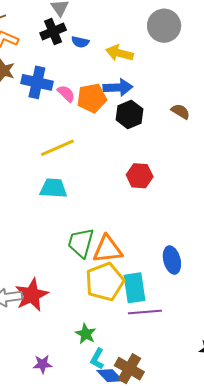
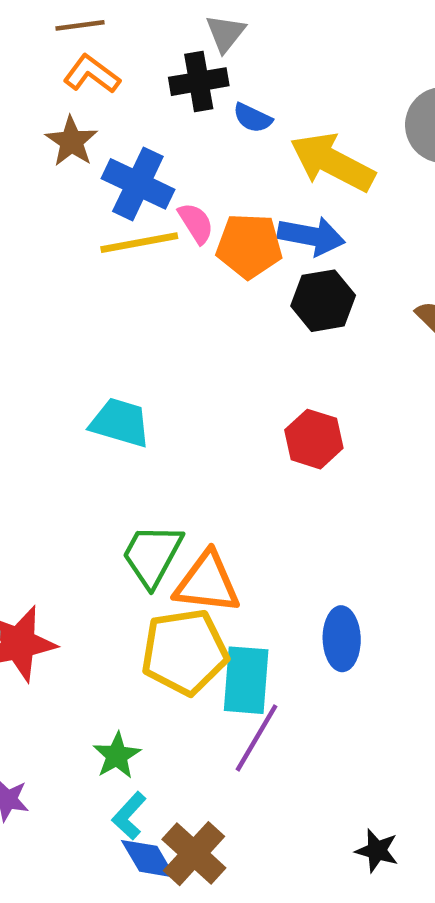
yellow arrow: (120, 53) -> (332, 162), size x1.4
yellow line: (57, 148) -> (139, 243), moved
purple line: (145, 312) -> (257, 738), turned -68

